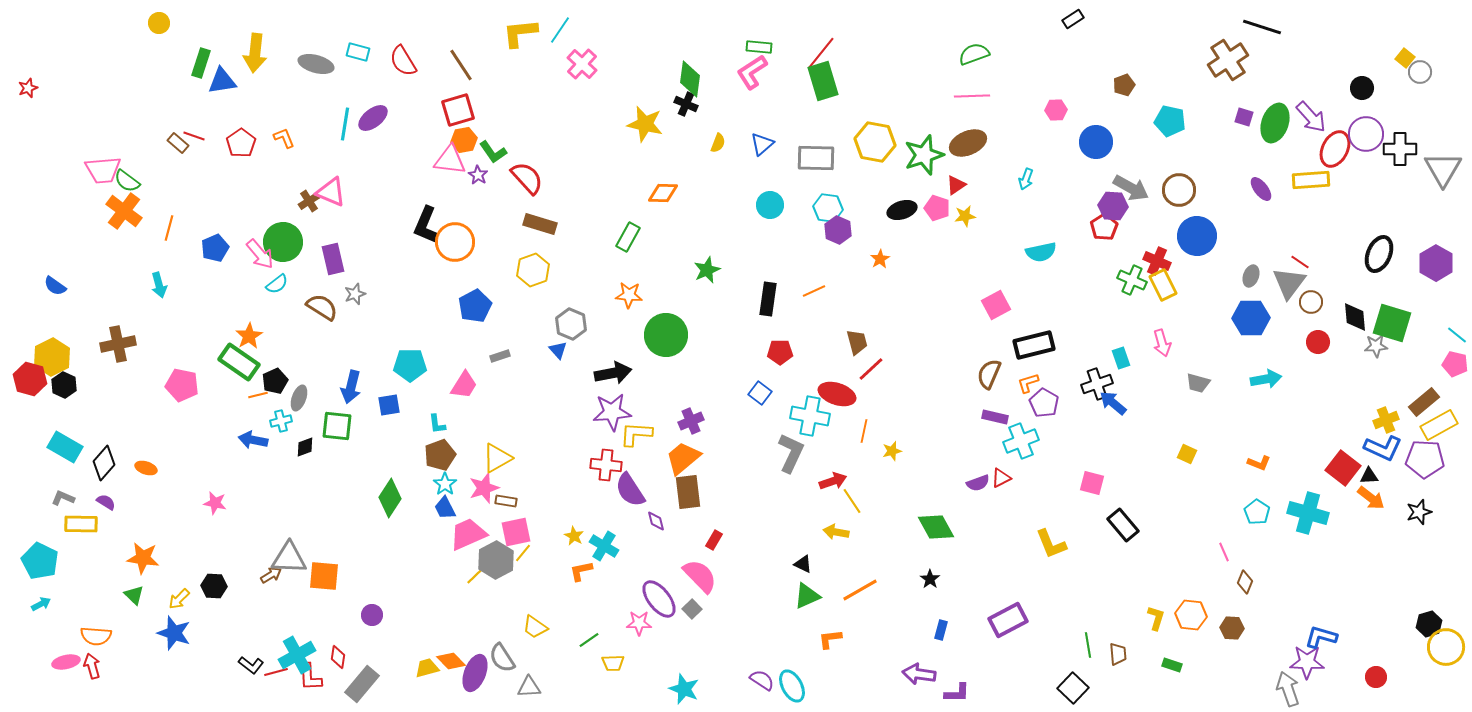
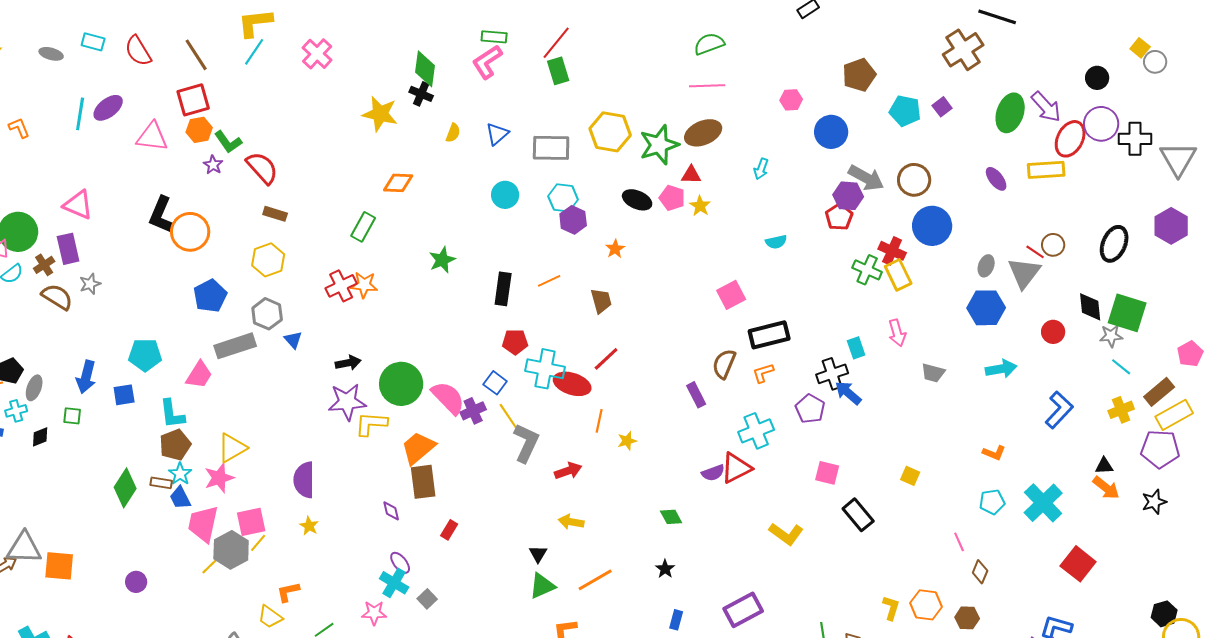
cyan line: (560, 30) -> (254, 52), moved
gray ellipse: (316, 64) -> (51, 54), size x0.7
green rectangle: (823, 81) -> (558, 71), size x0.7
brown pentagon: (1124, 85) -> (859, 75), size x1.5
purple square: (1244, 117) -> (942, 107), moved, turned 36
pink triangle: (450, 160) -> (152, 137), moved
red triangle: (956, 185) -> (691, 175), turned 35
pink triangle: (331, 192) -> (78, 205), moved
brown cross: (309, 201) -> (44, 265), moved
black ellipse: (902, 210) -> (637, 200), turned 40
yellow star: (965, 216) -> (700, 206), turned -30
brown rectangle: (540, 224) -> (275, 214), size x0.7
cyan semicircle: (1041, 252) -> (776, 242), size x0.7
purple hexagon: (1436, 263) -> (1171, 226), moved
brown circle: (1311, 302) -> (1053, 245), moved
gray hexagon: (571, 324) -> (267, 314), moved
green circle: (666, 335) -> (401, 384), moved
cyan line: (1457, 335) -> (1121, 367), moved
brown trapezoid: (857, 342) -> (601, 301), moved
gray rectangle: (500, 356) -> (235, 346), size x2.0
pink pentagon: (1455, 364) -> (1190, 354), turned 30
black arrow: (613, 373) -> (348, 363), size x0.7
purple pentagon: (1044, 403) -> (810, 409), moved
cyan cross: (810, 416) -> (545, 369), moved
purple rectangle: (995, 417) -> (696, 395), moved, turned 50
purple cross: (691, 421) -> (473, 411), moved
cyan L-shape: (437, 424) -> (172, 414), size x1.5
green square: (337, 426) -> (72, 416), size x0.6
blue L-shape: (1383, 448) -> (1059, 410), moved, turned -72
yellow square: (1187, 454) -> (910, 476), moved
red cross: (606, 465) -> (341, 286), moved, turned -32
red square: (1343, 468) -> (1078, 564), moved
red triangle: (1001, 478) -> (736, 468), size x1.6
purple semicircle: (630, 490) -> (304, 480), moved, turned 33
brown rectangle: (506, 501) -> (161, 483), moved
yellow line: (852, 501) -> (508, 416), moved
cyan pentagon: (1257, 512) -> (992, 502), turned 30
cyan cross: (1308, 513) -> (1043, 503), turned 30
green diamond: (936, 527) -> (671, 517), size x0.6
pink trapezoid: (468, 534) -> (203, 524), turned -54
yellow L-shape: (1051, 544) -> (786, 534), turned -32
cyan cross: (604, 546) -> (394, 583), moved
black triangle: (803, 564) -> (538, 554), turned 36
orange L-shape: (581, 571) -> (288, 592), moved
pink semicircle: (700, 576) -> (448, 398), moved
purple ellipse: (659, 599) -> (400, 563), moved, size x0.6
purple circle: (372, 615) -> (136, 582), moved

